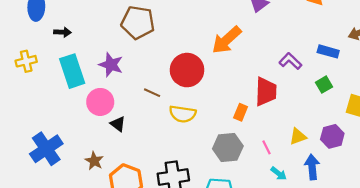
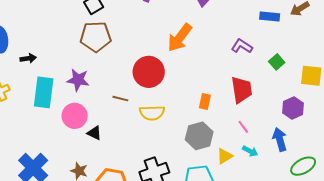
blue rectangle: (328, 51) -> (270, 16), moved
cyan rectangle: (72, 71) -> (44, 92), turned 36
red trapezoid: (266, 92) -> (242, 90), moved
yellow triangle: (298, 136) -> (225, 156), moved
pink line: (266, 147) -> (243, 127), moved

